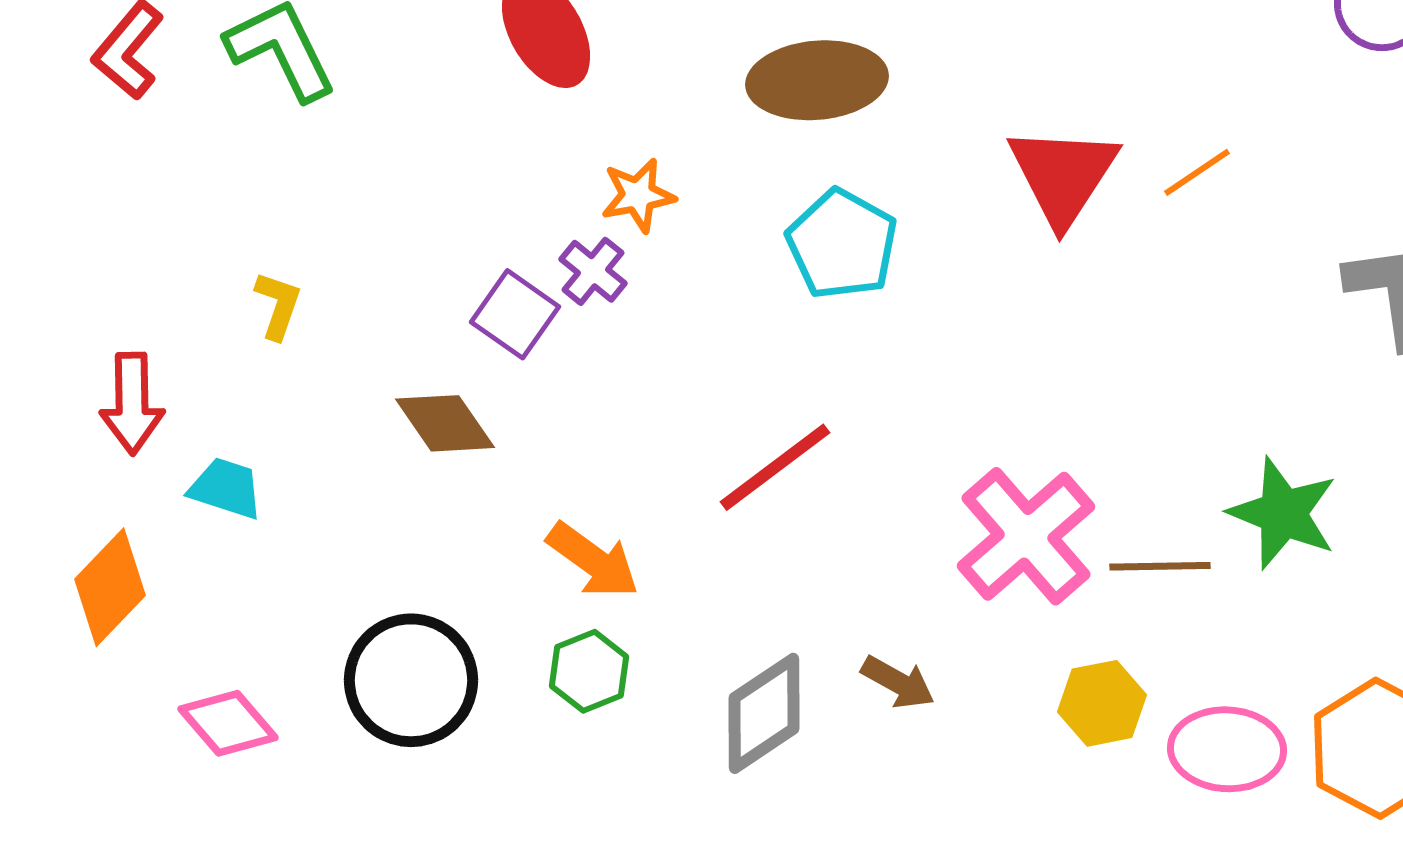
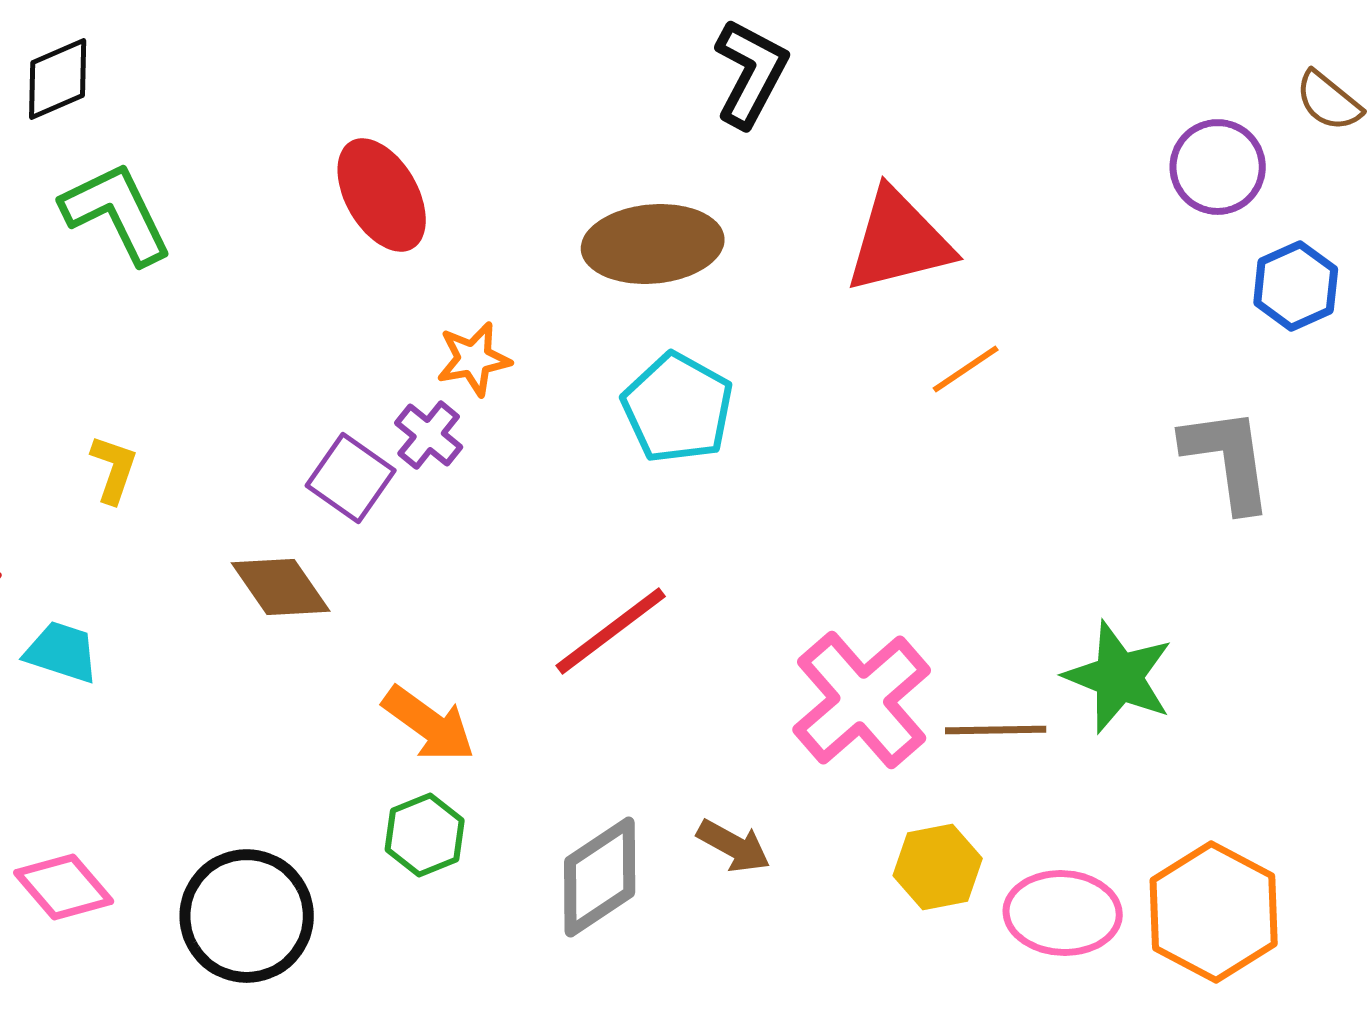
orange line: (1197, 172) -> (966, 369), moved
red triangle: (1063, 175) -> (899, 241), moved, turned 43
black circle: (411, 680) -> (247, 916), moved

